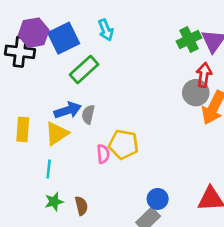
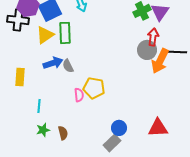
green rectangle: (84, 69) -> (65, 33), turned -50
gray semicircle: (88, 114) -> (68, 66), turned -40
yellow triangle: (57, 134) -> (45, 35), moved

